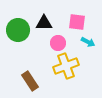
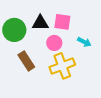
pink square: (77, 22) -> (62, 22), moved
brown rectangle: (30, 81) -> (26, 61), moved

